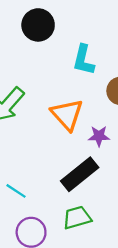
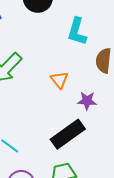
orange triangle: (67, 115) -> (59, 80), size x0.6

